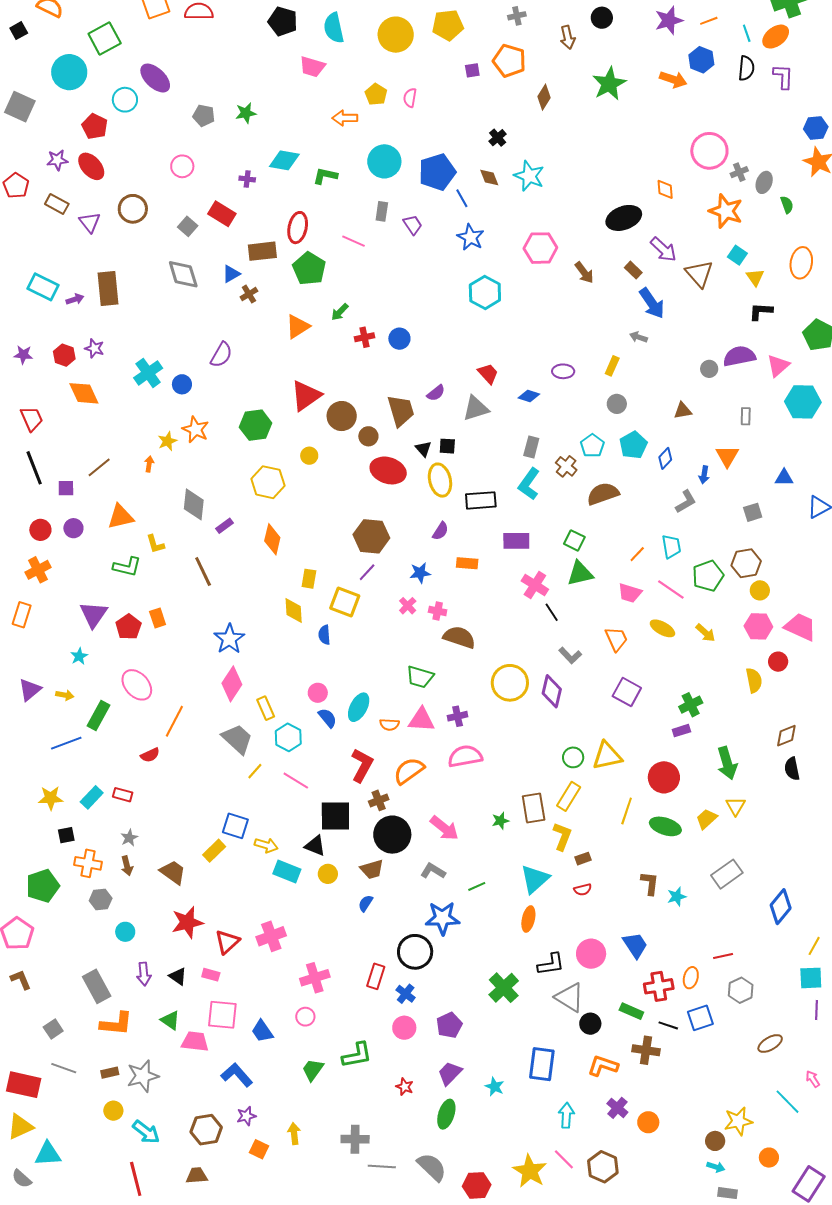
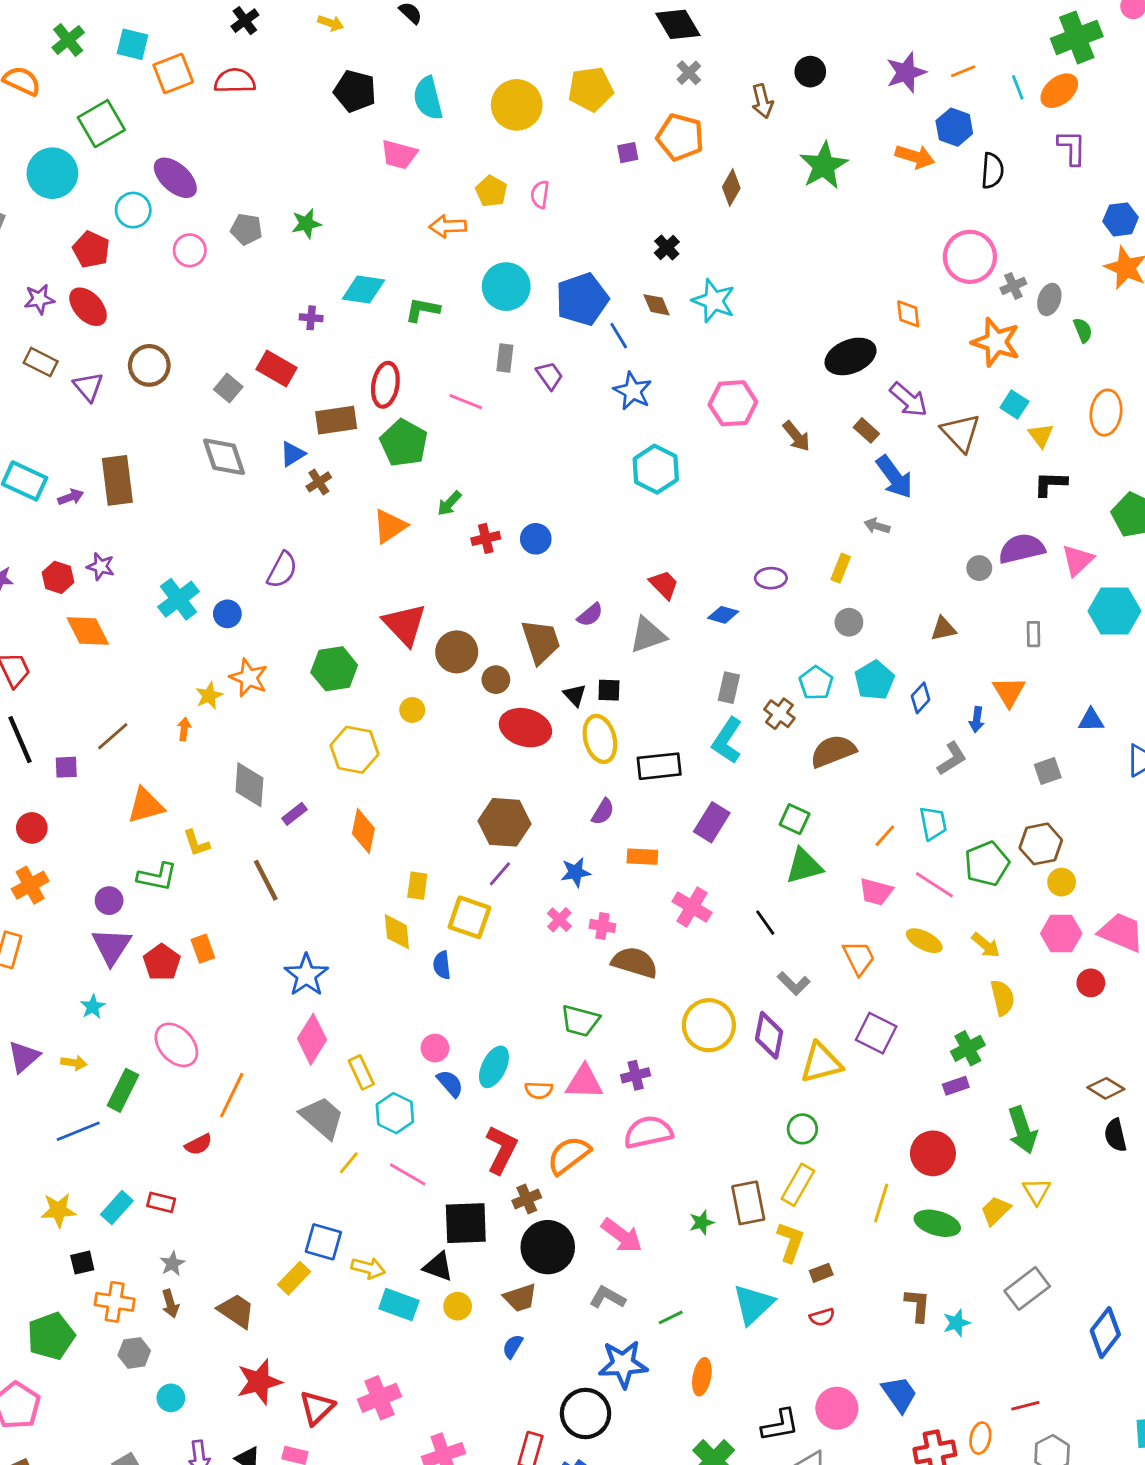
gray cross: (517, 16) -> (689, 73), turned -30
black semicircle: (746, 68) -> (992, 171), moved
pink circle: (182, 166) -> (190, 250), moved
red triangle: (306, 396) -> (405, 624), turned -36
purple circle: (73, 528) -> (109, 901), moved
purple rectangle: (516, 541) -> (712, 822), turned -56
pink cross: (535, 585) -> (692, 907), moved
yellow semicircle: (754, 680) -> (1003, 998), moved
brown diamond: (786, 736) -> (1106, 1088), turned 55
yellow triangle: (607, 756) -> (821, 1063), moved
orange ellipse: (528, 919) -> (702, 1377), moved

